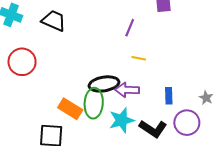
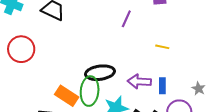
yellow line: (139, 58) -> (162, 47), moved
purple arrow: (127, 90) -> (139, 81), moved

